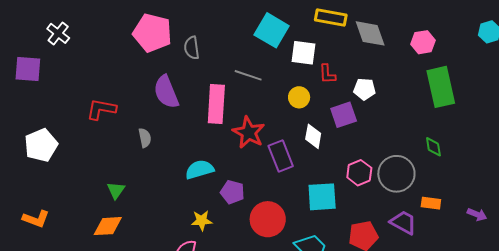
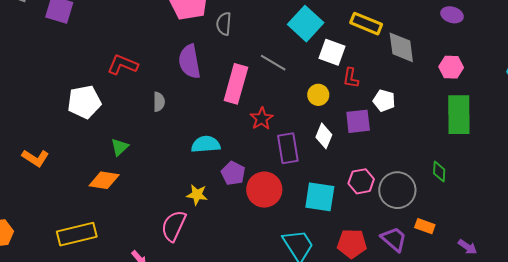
red star: (249, 132) -> (262, 119), size x0.7
white pentagon: (41, 145) -> (84, 102), moved
red circle: (268, 219) -> (264, 190), moved

